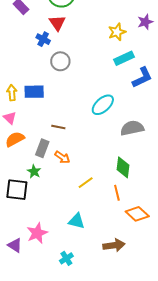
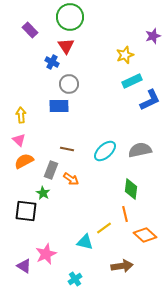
purple star: (145, 22) -> (153, 36), moved
blue rectangle: (34, 92) -> (59, 106), moved
cyan ellipse: (103, 105) -> (105, 151), moved
yellow line: (86, 183) -> (104, 228), moved

